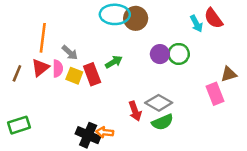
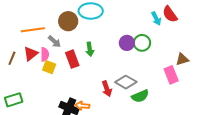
brown circle: (136, 18) -> (68, 21), moved
orange line: (43, 38) -> (33, 30), turned 75
green arrow: (114, 62) -> (90, 49), turned 112
yellow square: (74, 76) -> (49, 67), moved
green semicircle: (162, 122) -> (140, 96), moved

